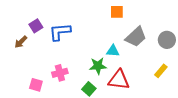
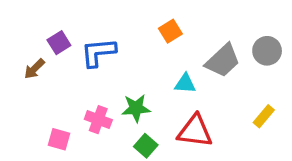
orange square: (117, 12) -> (170, 31), moved, turned -32
gray circle: (167, 40) -> (267, 51), moved
green star: (98, 66) -> (136, 108), moved
pink cross: (60, 73) -> (98, 120), turned 35

